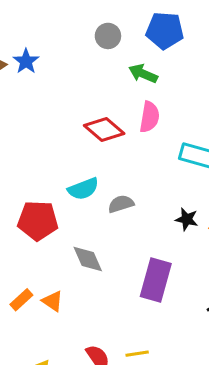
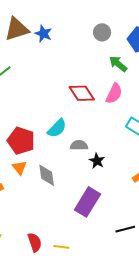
blue star: (26, 61) -> (43, 34), turned -30
cyan semicircle: (83, 189) -> (57, 128), turned -40
black star: (187, 219) -> (97, 161), moved
orange triangle: (53, 301) -> (19, 168), moved

